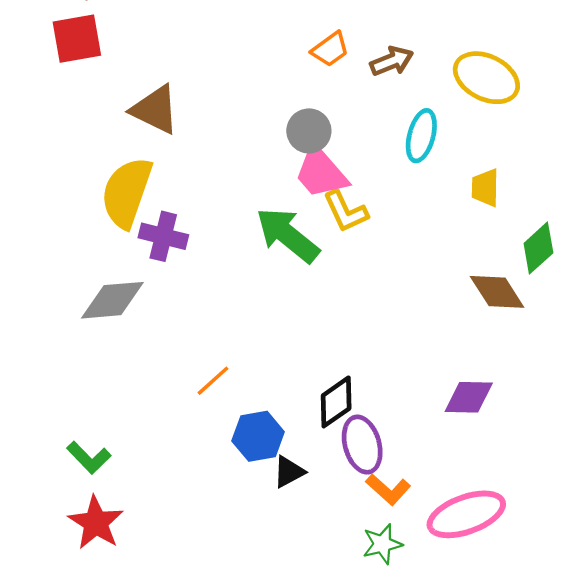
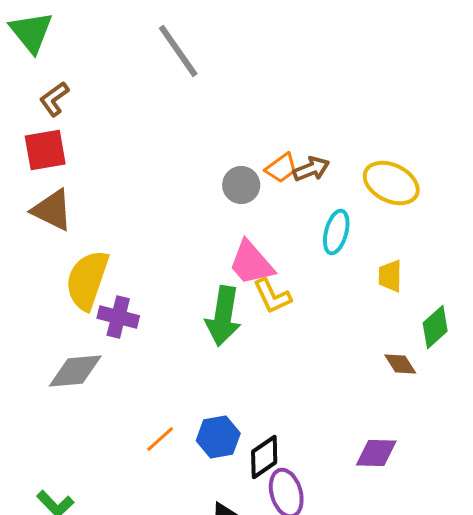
orange trapezoid: (330, 49) -> (281, 168), moved
brown triangle: (155, 110) -> (52, 210), moved
gray circle: (309, 131) -> (241, 185), moved
green arrow: (288, 235) -> (223, 316), turned -120
brown diamond: (497, 292) -> (400, 364), size x0.7
blue hexagon: (258, 436) -> (218, 437), moved

